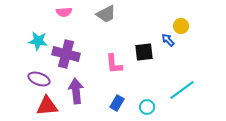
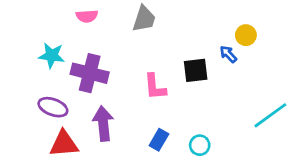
gray trapezoid: (106, 14) -> (144, 19), turned -45
cyan line: (182, 90) -> (270, 115), moved

